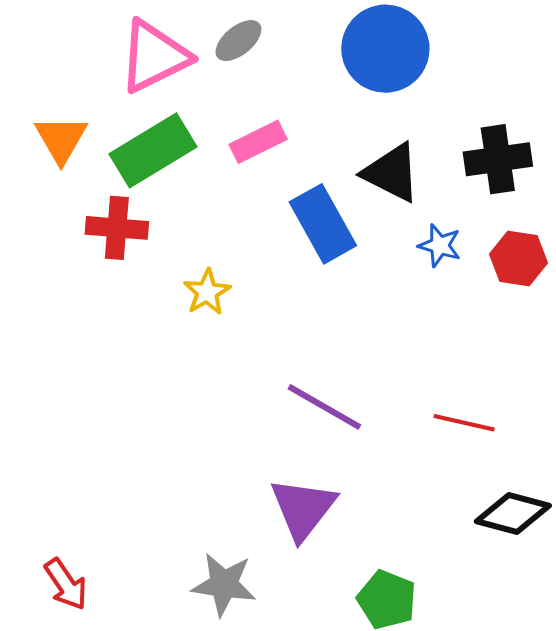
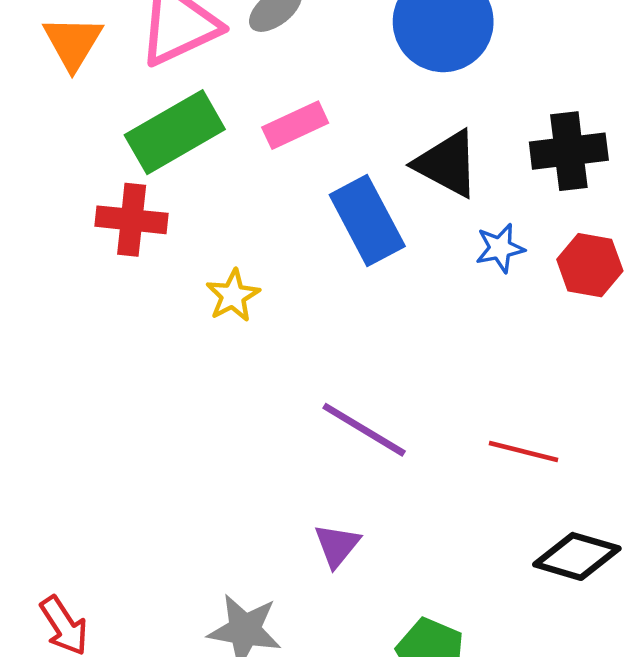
orange triangle: (61, 139) -> (73, 43), moved
blue star: (440, 245) -> (500, 248), turned -30
purple triangle: (303, 509) -> (337, 545), size x0.6

